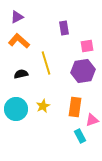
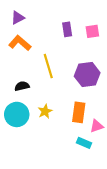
pink square: (87, 46) -> (92, 31), moved
black semicircle: (21, 74) -> (22, 86), moved
cyan rectangle: (80, 136) -> (84, 143), turned -40

